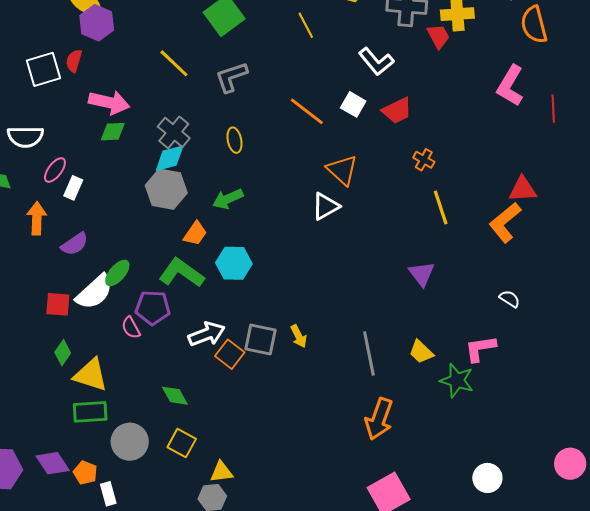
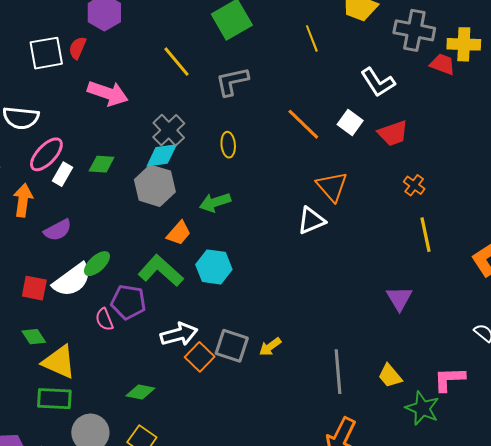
red trapezoid: (438, 36) -> (442, 64), turned -48
green diamond: (113, 132) -> (102, 164), moved
pink ellipse: (55, 170) -> (46, 154), size x1.4
yellow arrow: (299, 336) -> (270, 347), turned 75
green diamond: (63, 353) -> (34, 337), turned -75
green diamond: (175, 396) -> (140, 392), turned -56

